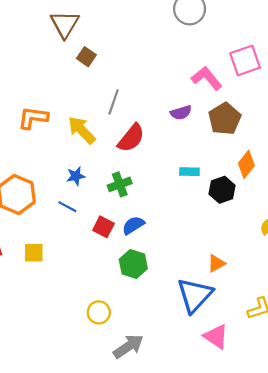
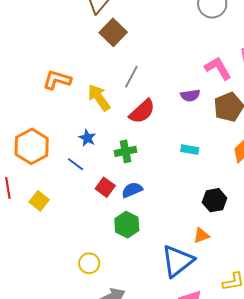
brown square: (86, 57) -> (113, 32), size x1.5
blue star: (76, 176) -> (87, 138), turned 30
black hexagon: (222, 190) -> (215, 200), moved
yellow square: (34, 253) -> (39, 201), turned 30

